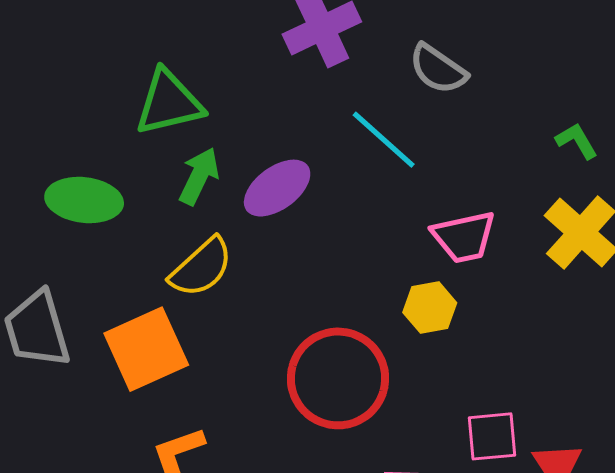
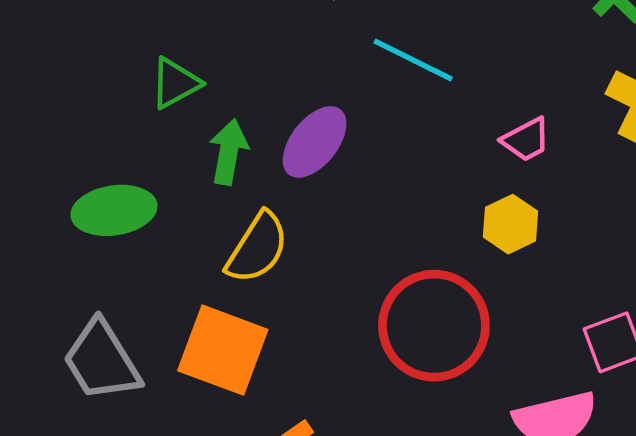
green triangle: (169, 103) -> (175, 83), size x0.7
pink trapezoid: (464, 237) -> (526, 140), size x0.7
orange square: (146, 349) -> (223, 350), turned -30

